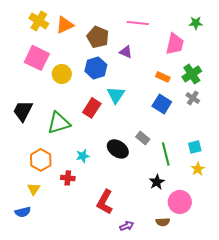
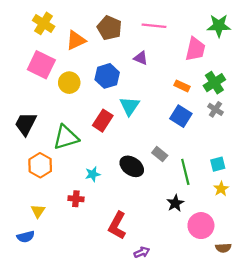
green star: (196, 23) -> (219, 26), size x1.5
orange triangle: (65, 25) -> (76, 40), moved
brown pentagon: (98, 37) -> (109, 28), moved
orange hexagon: (41, 160) -> (40, 165), moved
brown semicircle: (163, 222) -> (223, 248), moved

